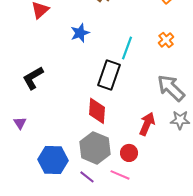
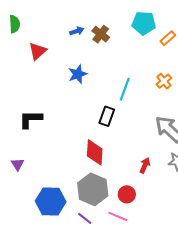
black rectangle: (109, 75) -> (107, 116), size x0.7
black L-shape: (33, 78) -> (31, 119), turned 30
red arrow: (147, 124) -> (145, 165), size x0.7

